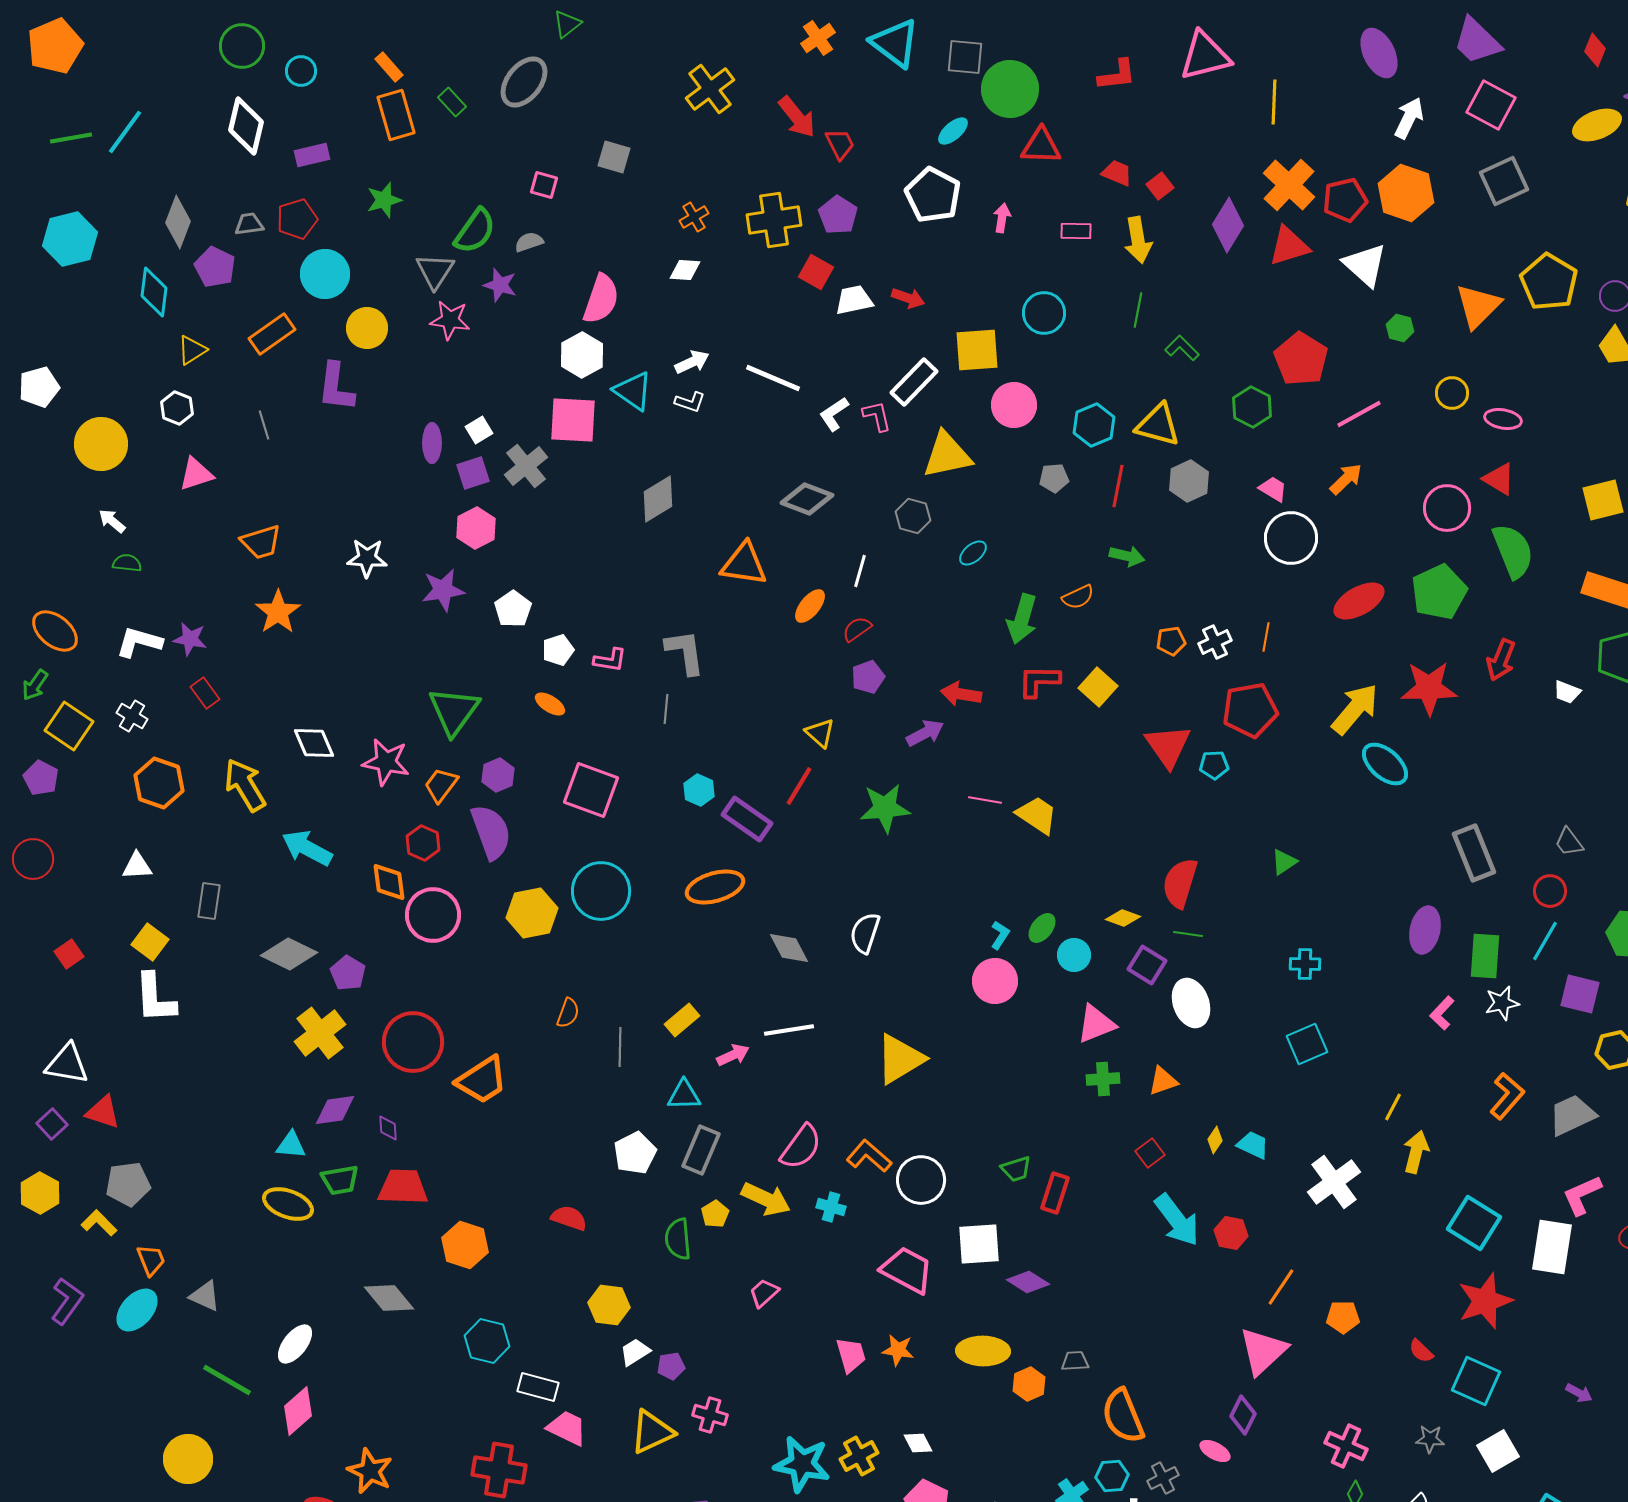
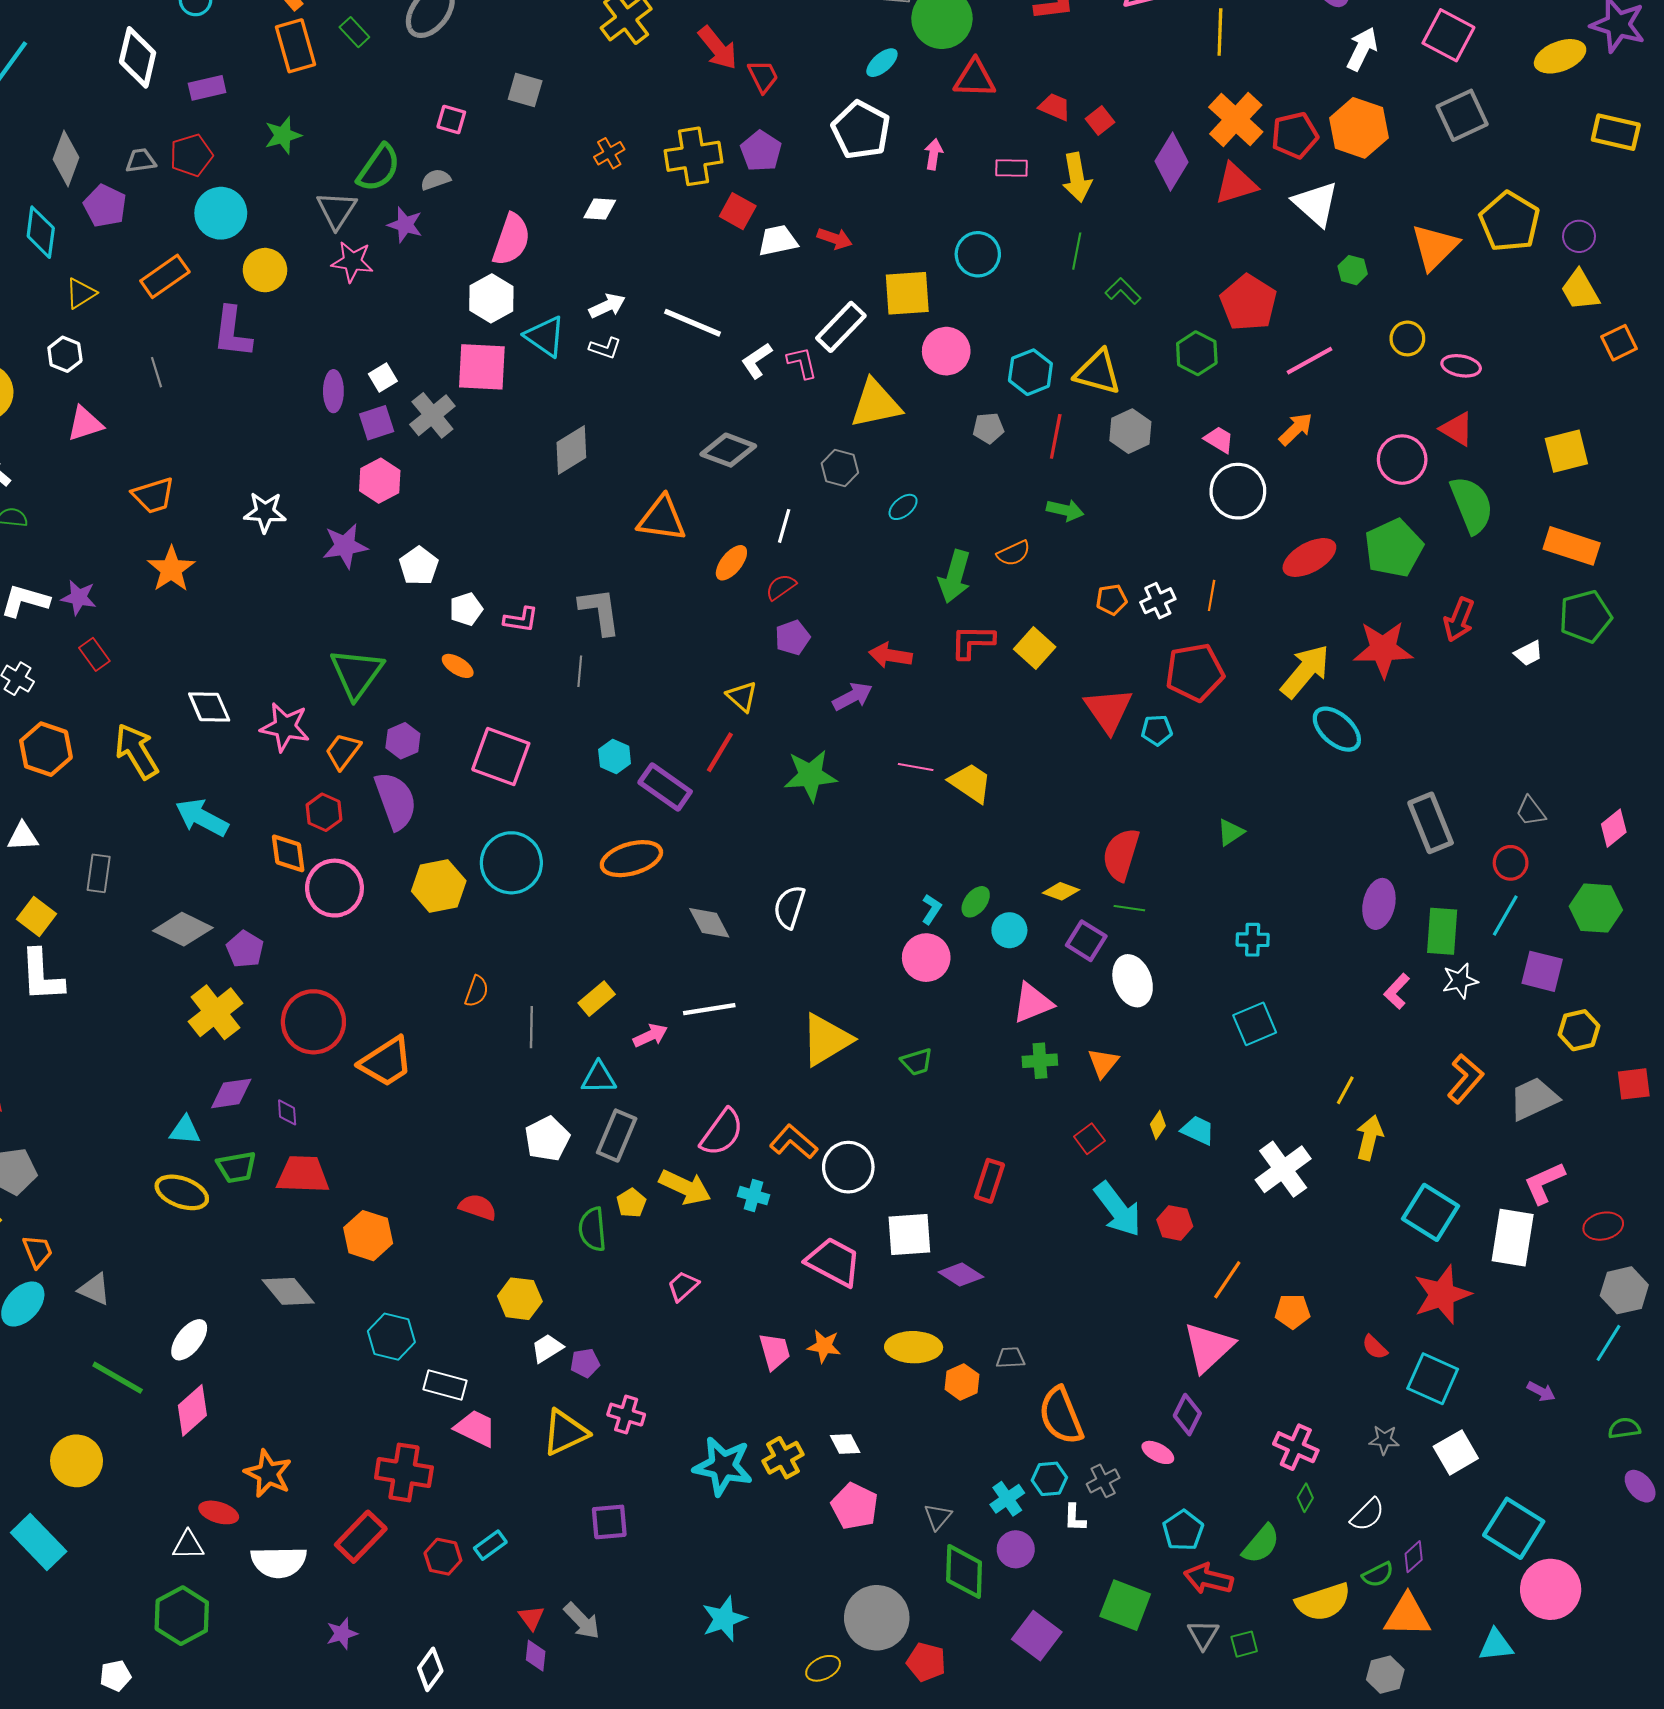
white trapezoid: (1567, 692) -> (1528, 653), turned -48
orange triangle: (1163, 1081) -> (1103, 1063), turned -32
green trapezoid: (1016, 1169) -> (917, 1062), moved

